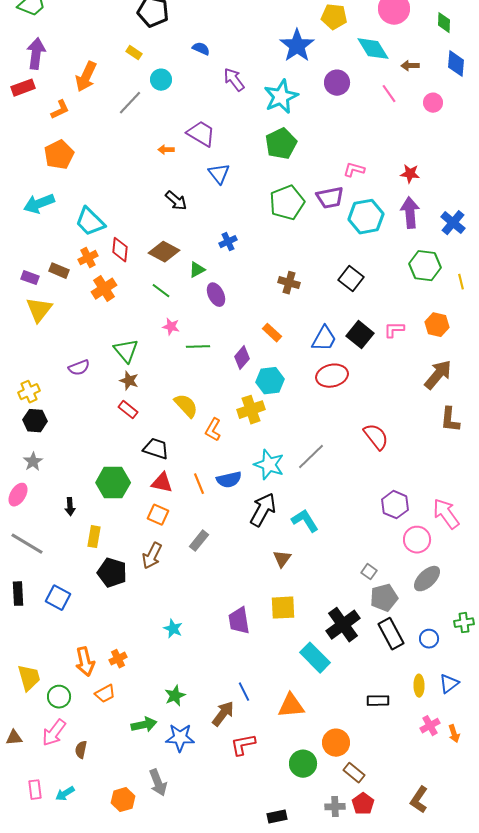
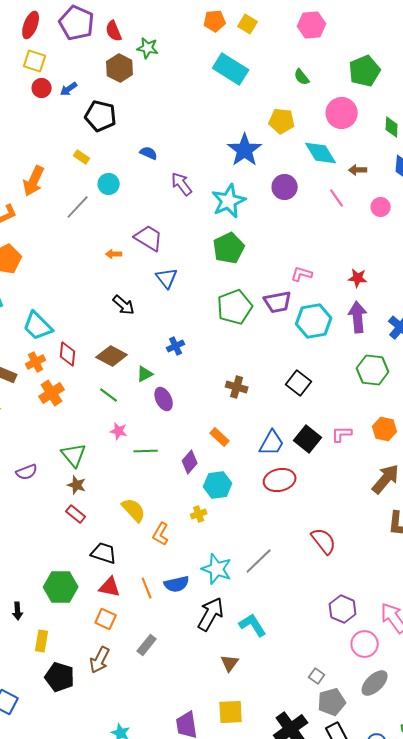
yellow cross: (251, 410) -> (199, 514), size x0.6

